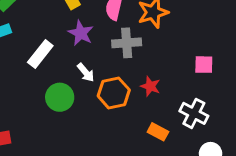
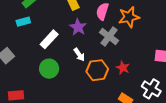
gray cross: (127, 43) -> (109, 37), turned 36
green circle: (60, 97) -> (49, 69), moved

